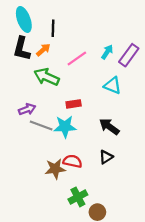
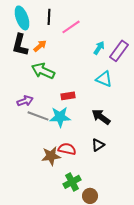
black line: (53, 28) -> (49, 17), moved
pink line: (77, 58) -> (71, 27), moved

